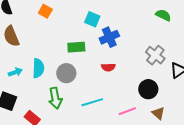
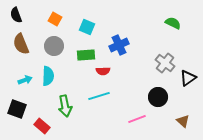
cyan square: (92, 19) -> (87, 27), moved
red semicircle: (108, 67) -> (103, 71), moved
gray circle: (66, 73) -> (54, 46), moved
cyan line: (92, 102) -> (99, 96), moved
brown triangle: (158, 113) -> (183, 121), moved

